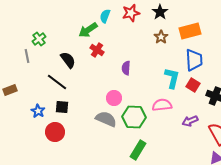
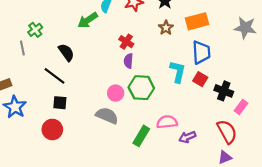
red cross: (97, 50) -> (126, 42), moved
pink semicircle: (162, 105) -> (167, 122), moved
blue star: (38, 111) -> (15, 107), moved, size x1.5
green hexagon: (134, 117) -> (141, 88), moved
purple arrow: (190, 121) -> (187, 137), moved
green rectangle: (138, 150) -> (141, 136), moved

